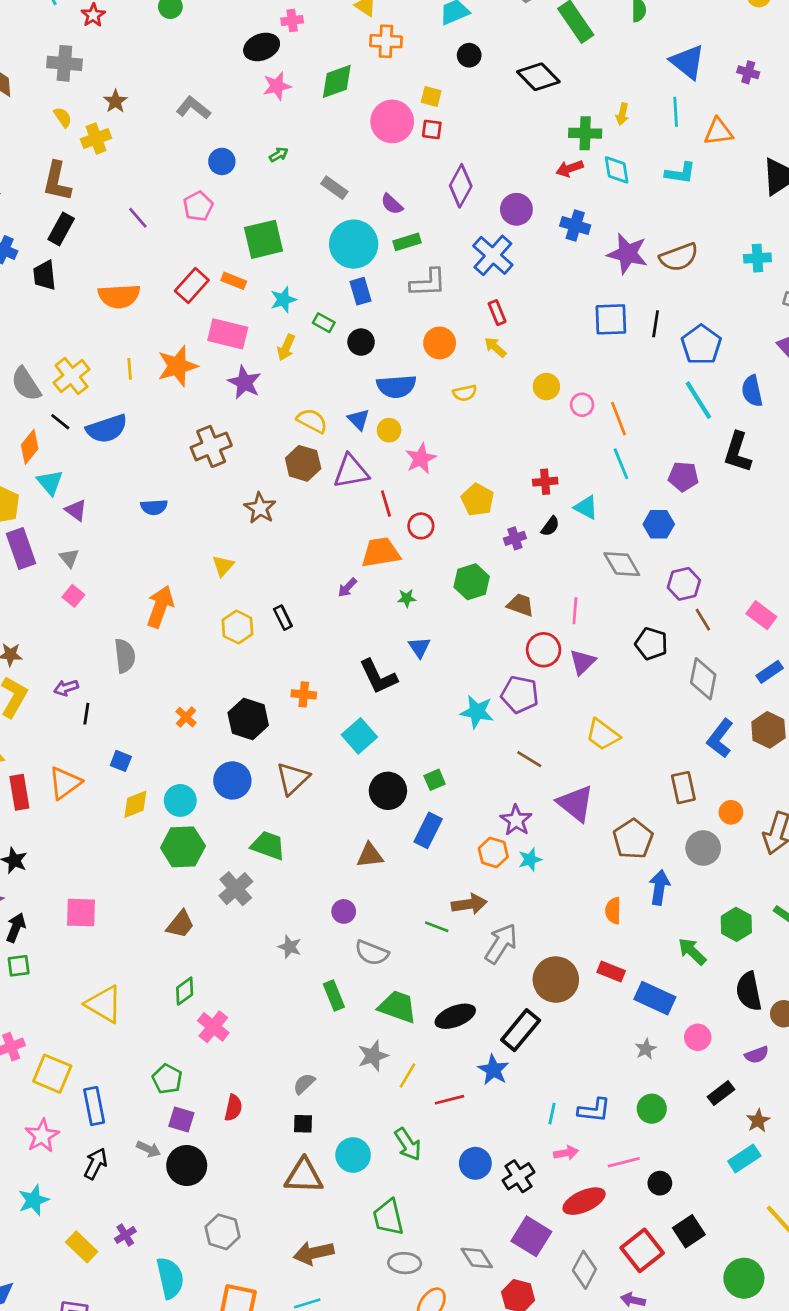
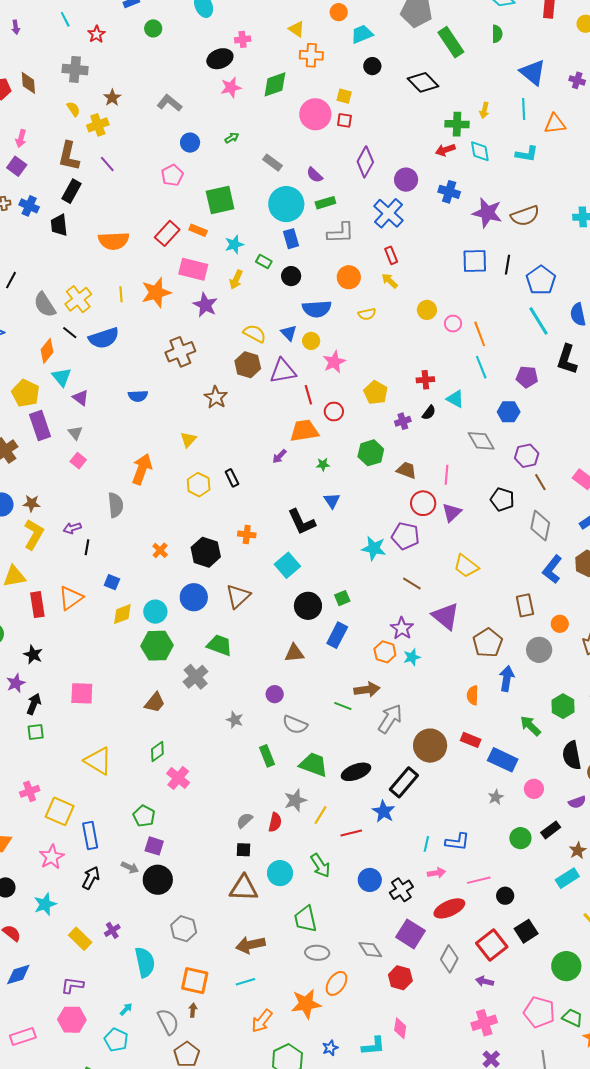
purple line: (138, 218) -> (107, 164), moved
red semicircle: (233, 1108) -> (275, 822), moved
green circle: (652, 1109) -> (520, 838), moved

